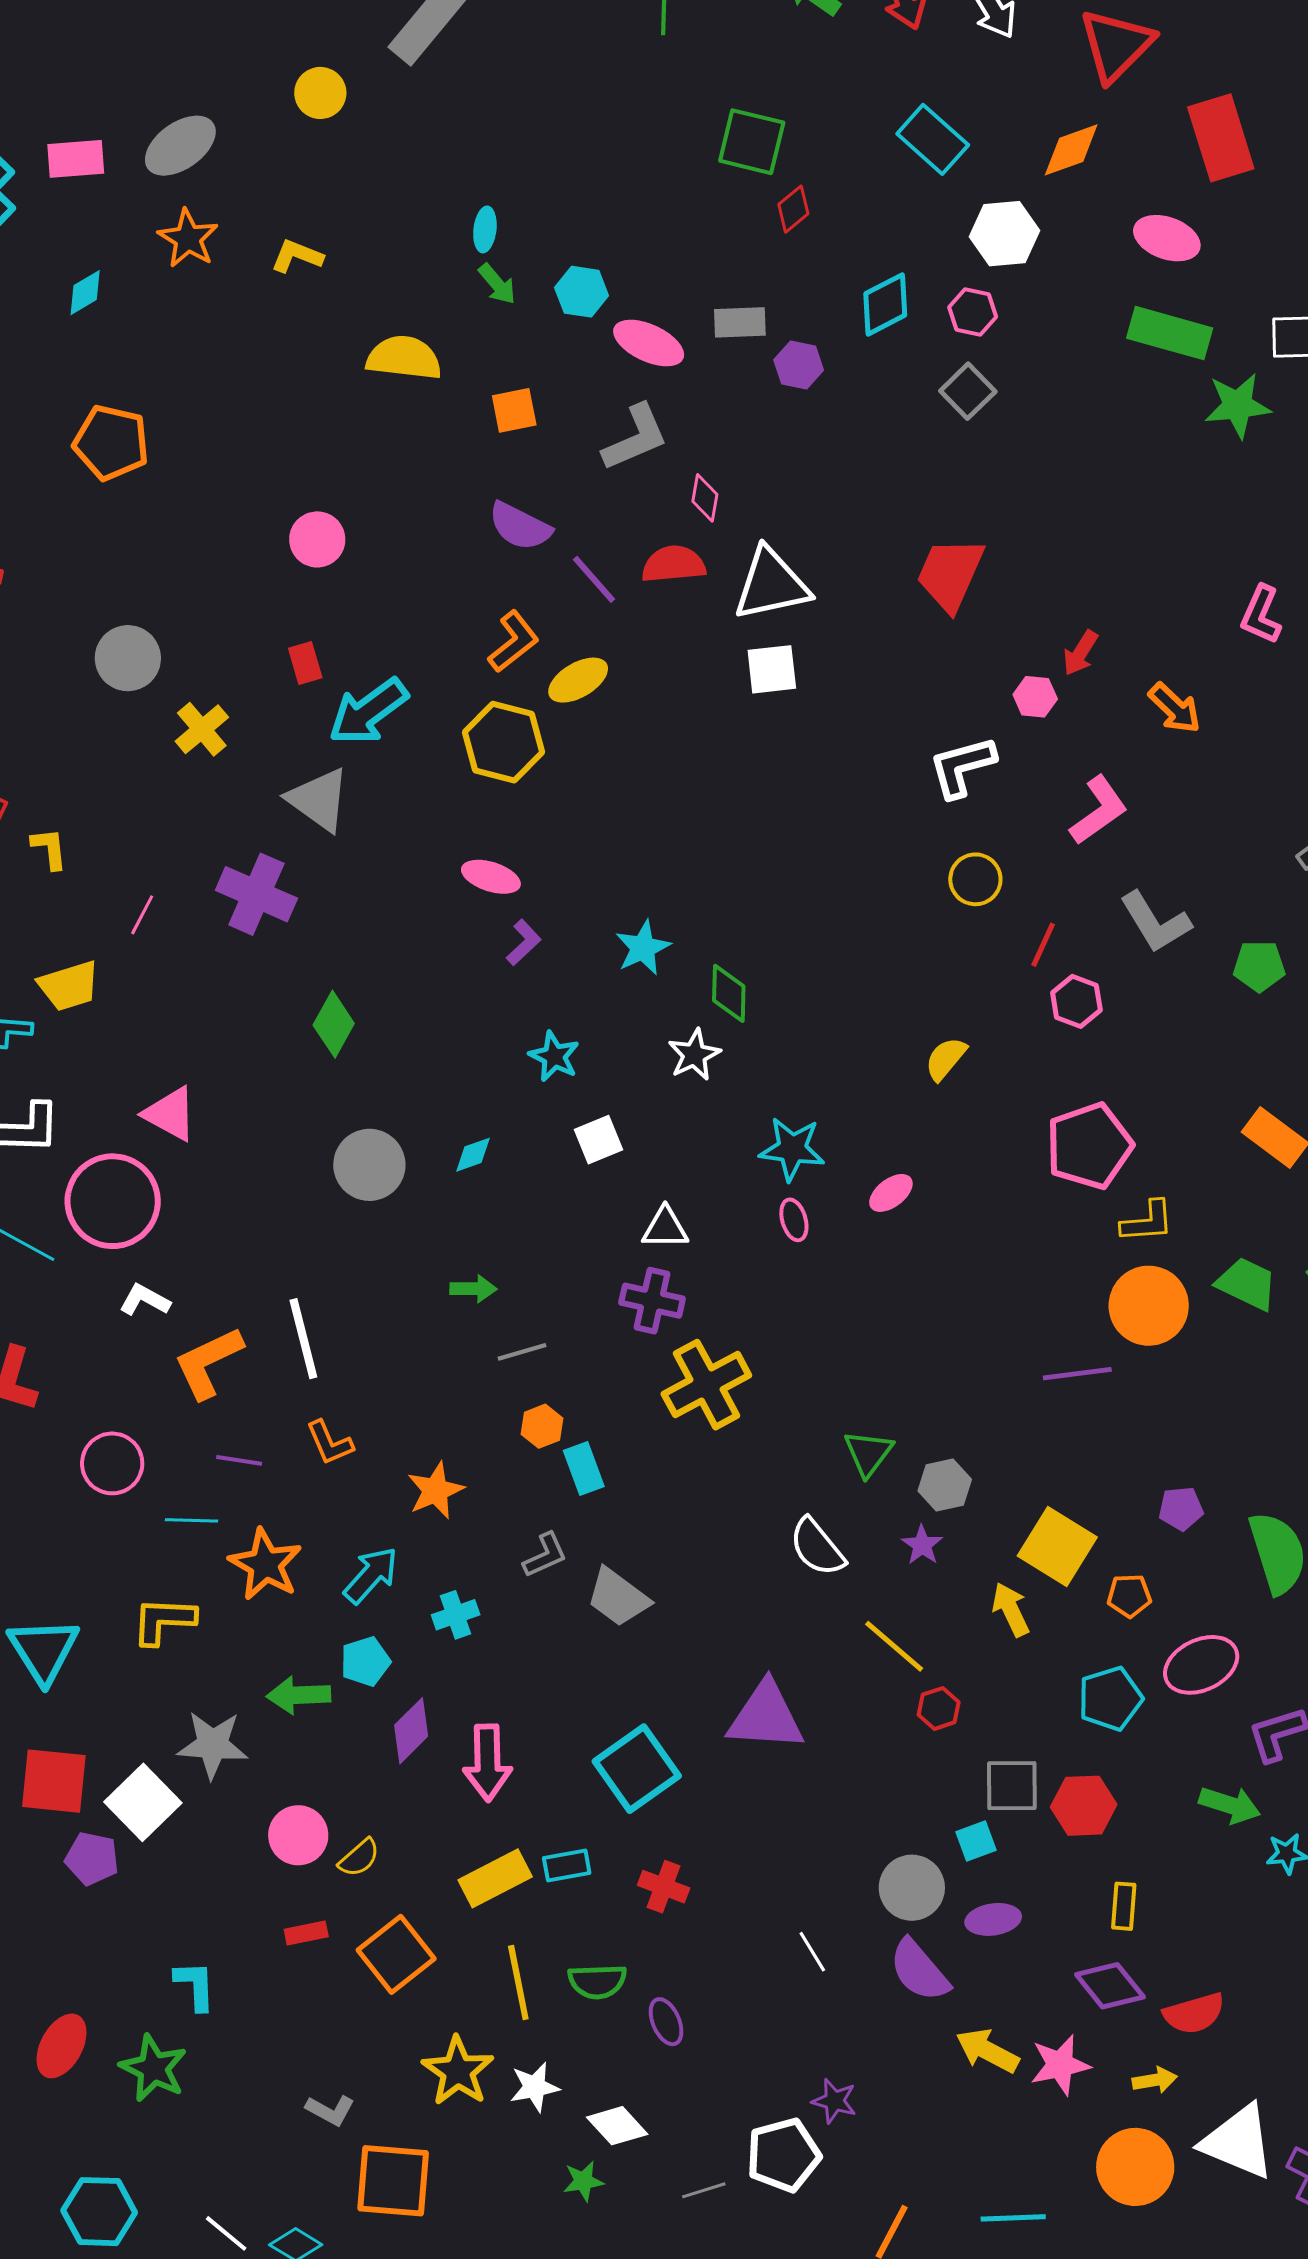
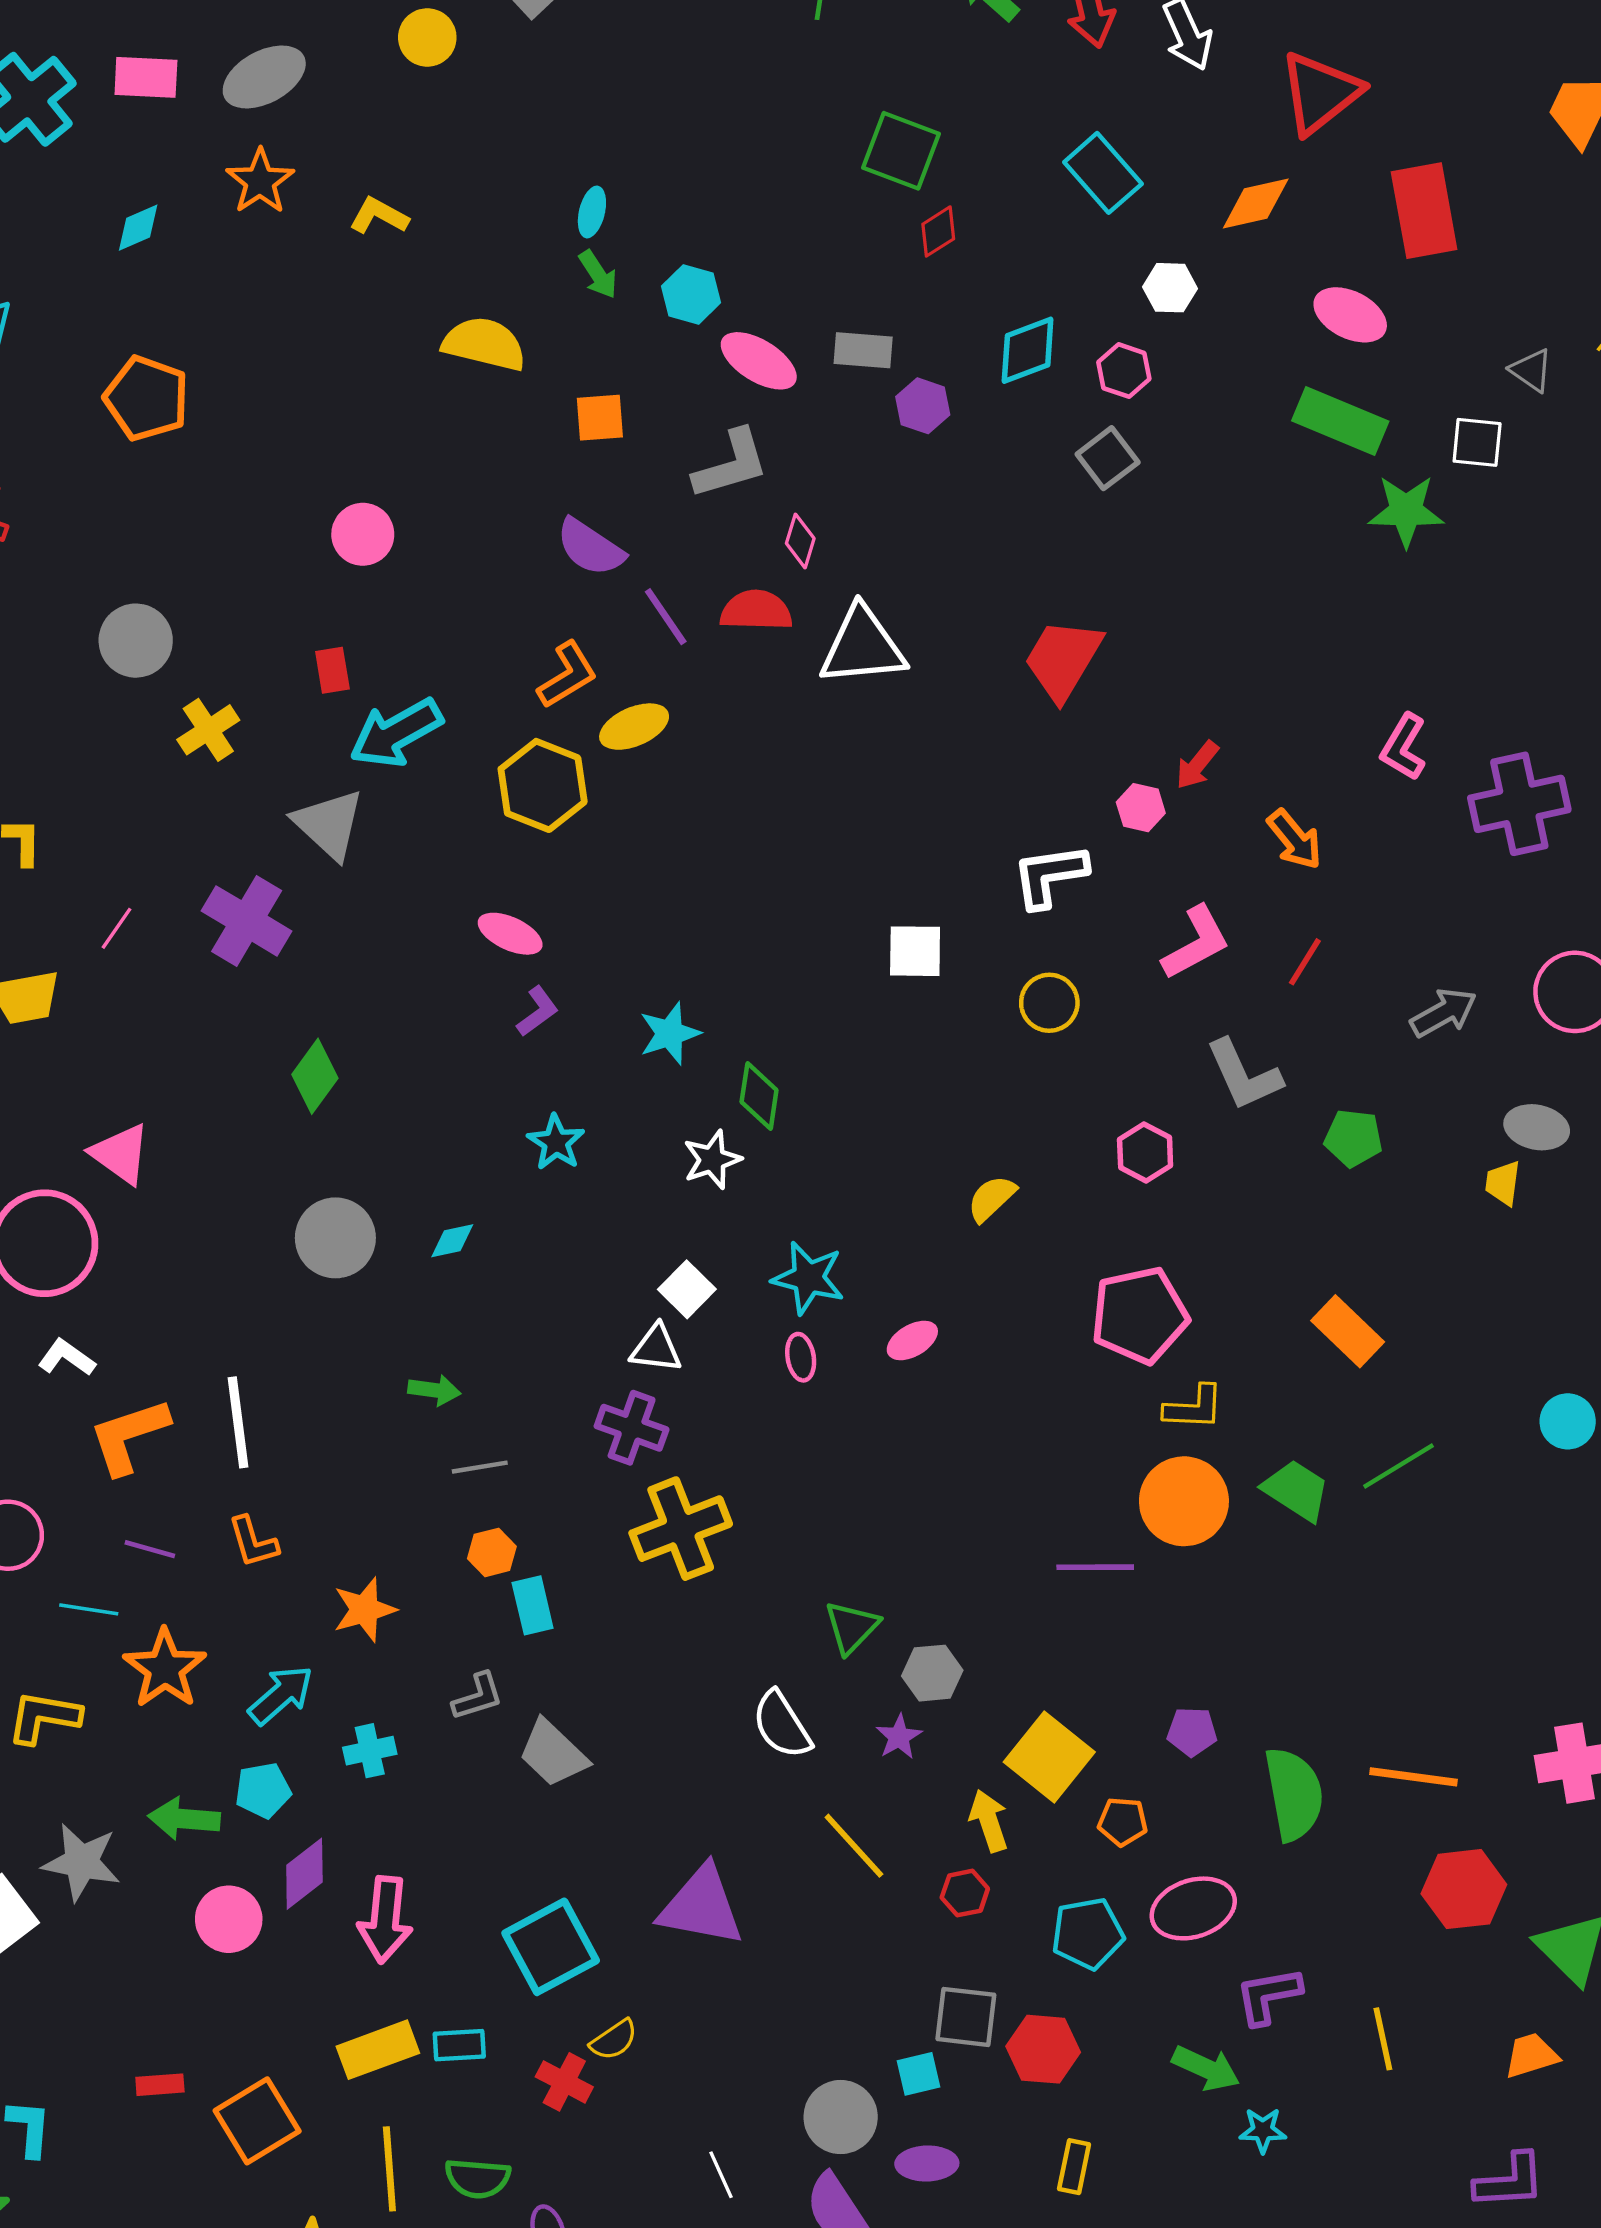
white hexagon: (1005, 234) -> (1170, 288), size x0.7
white square: (772, 669) -> (915, 951), moved
red line: (1043, 945) -> (1305, 962), moved
white square: (599, 1140) -> (687, 1289), moved, turned -30
red hexagon: (939, 1708) -> (965, 1893), moved
pink circle: (298, 1835) -> (229, 1919), moved
yellow semicircle: (359, 1858) -> (614, 2040), moved

